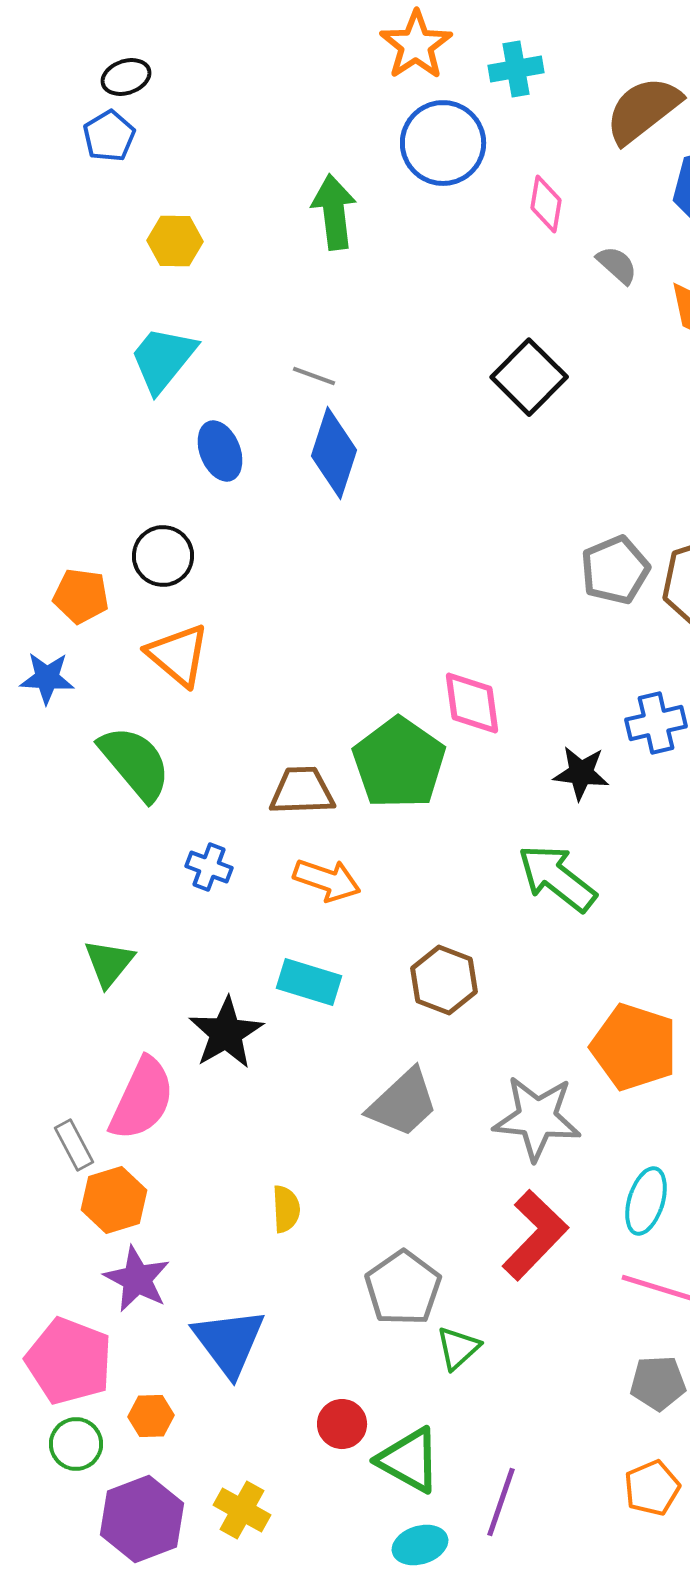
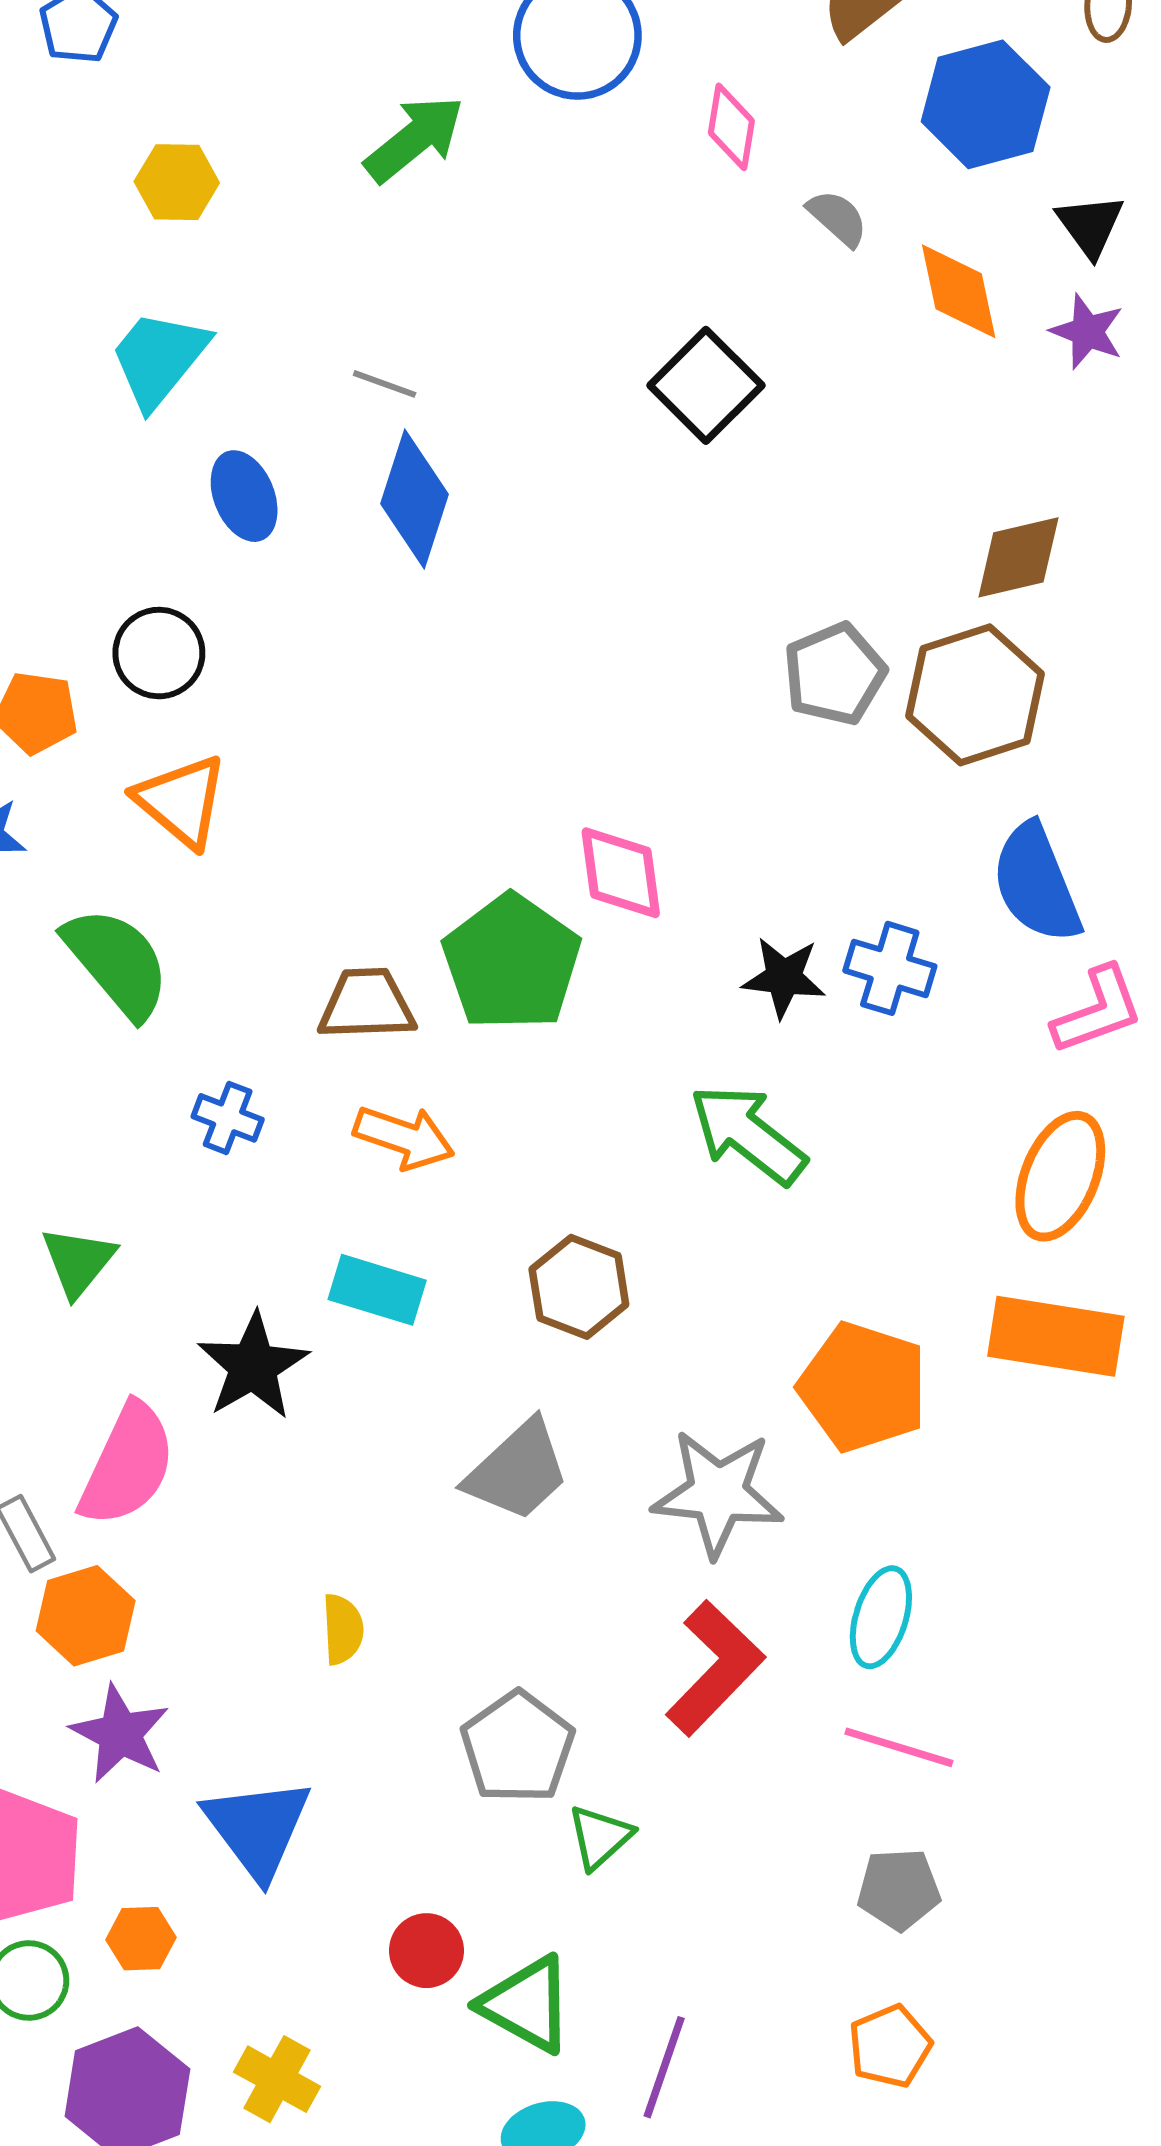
green arrow: (334, 212) -> (414, 139), turned 58
blue cross: (656, 723) -> (890, 968), moved, turned 30

